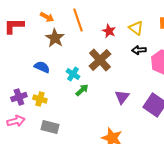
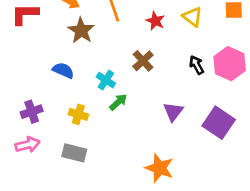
black arrow: (139, 50) -> (197, 65), moved, turned 64
brown cross: (100, 60) -> (143, 61), size x0.7
yellow cross: (40, 99) -> (78, 114), moved

